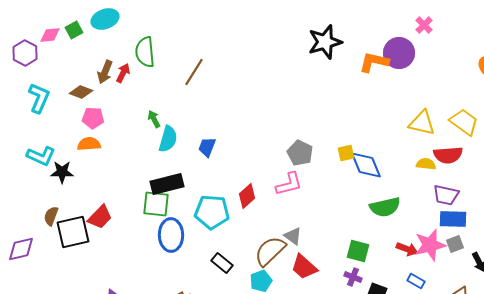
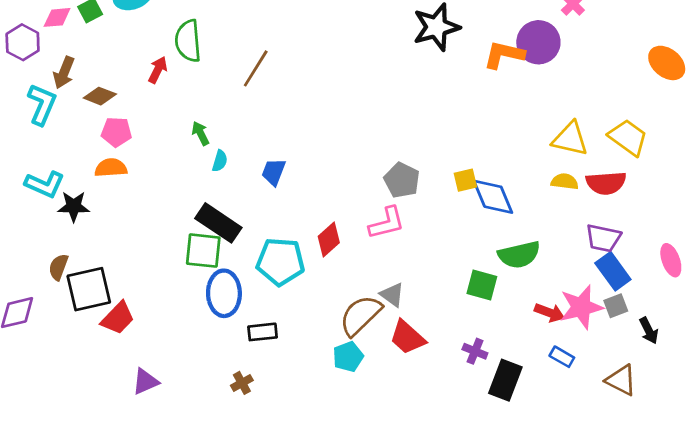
brown arrow: (105, 72) -> (64, 73), moved
cyan semicircle: (168, 139) -> (220, 161), size x0.6
yellow semicircle: (426, 164) -> (565, 182), moved
black rectangle: (167, 184) -> (218, 223), turned 48
red trapezoid: (100, 217) -> (118, 318), moved
blue rectangle: (453, 219) -> (613, 271), turned 52
green square: (358, 251) -> (482, 285), moved
black rectangle: (222, 263) -> (263, 332), moved, turned -45

